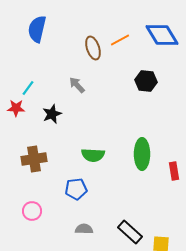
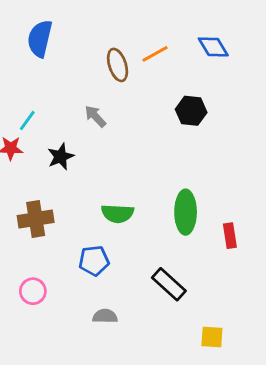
blue diamond: (162, 35) -> (213, 47), size x0.7
black rectangle: (130, 232) -> (169, 284), moved

